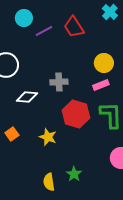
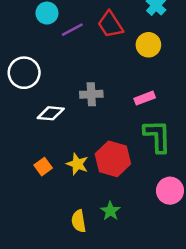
yellow circle: (104, 63) -> (148, 45), moved
red hexagon: (76, 114) -> (113, 159), moved
orange square: (12, 134) -> (43, 167), moved

